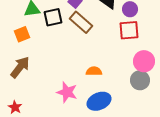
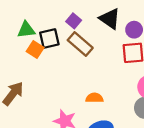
orange square: (22, 34) -> (35, 50), moved, turned -35

